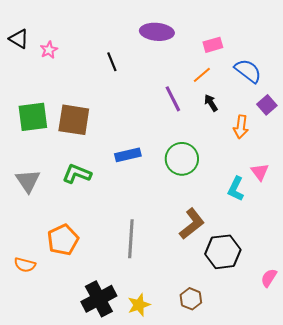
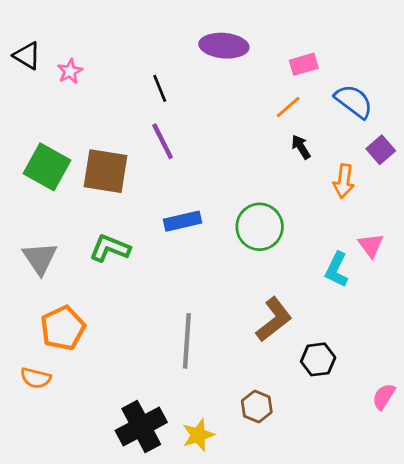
purple line: (173, 99) -> (163, 141), moved
green square: (33, 117) -> (47, 167), turned 36
orange pentagon: (63, 240) -> (63, 328), moved
black hexagon: (223, 252) -> (318, 359), size x0.7
brown hexagon: (191, 299) -> (257, 406), moved

